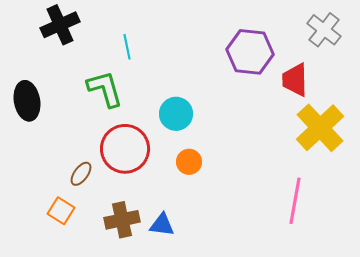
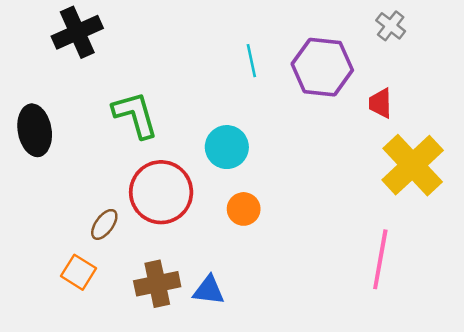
gray cross: (324, 30) -> (391, 26), moved, size x0.7
cyan line: (127, 47) -> (251, 61), moved
red trapezoid: (295, 80) -> (380, 103), size x0.7

